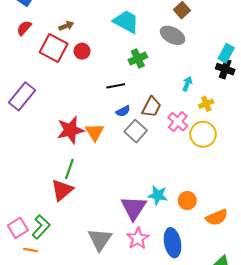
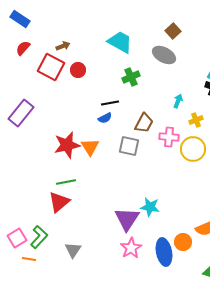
blue semicircle: (123, 111) -> (105, 118), moved
pink cross: (178, 122) -> (169, 137), turned -36
gray square: (136, 131) -> (129, 146), turned -30
green line: (69, 169) -> (66, 182), turned 60
orange circle: (187, 201) -> (183, 242), moved
gray triangle: (100, 239) -> (73, 250), moved, size x0.7

